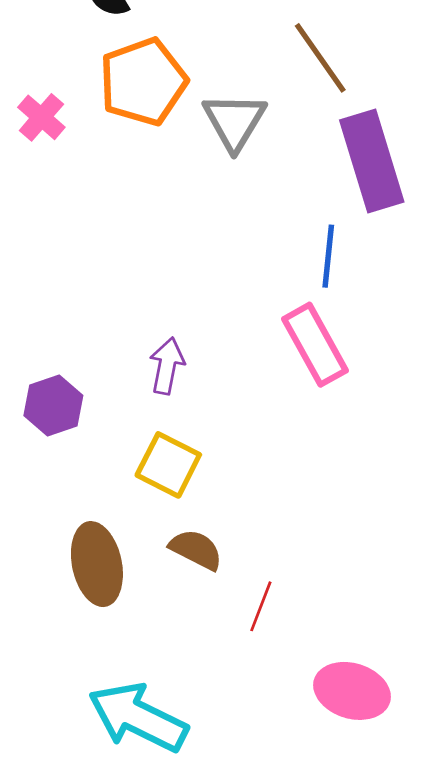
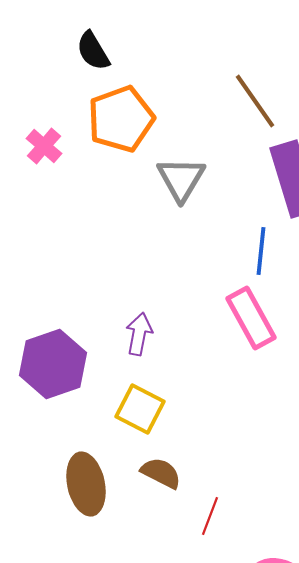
gray triangle: (234, 121) -> (181, 179), moved
purple hexagon: (53, 405) -> (53, 364), size x1.5

